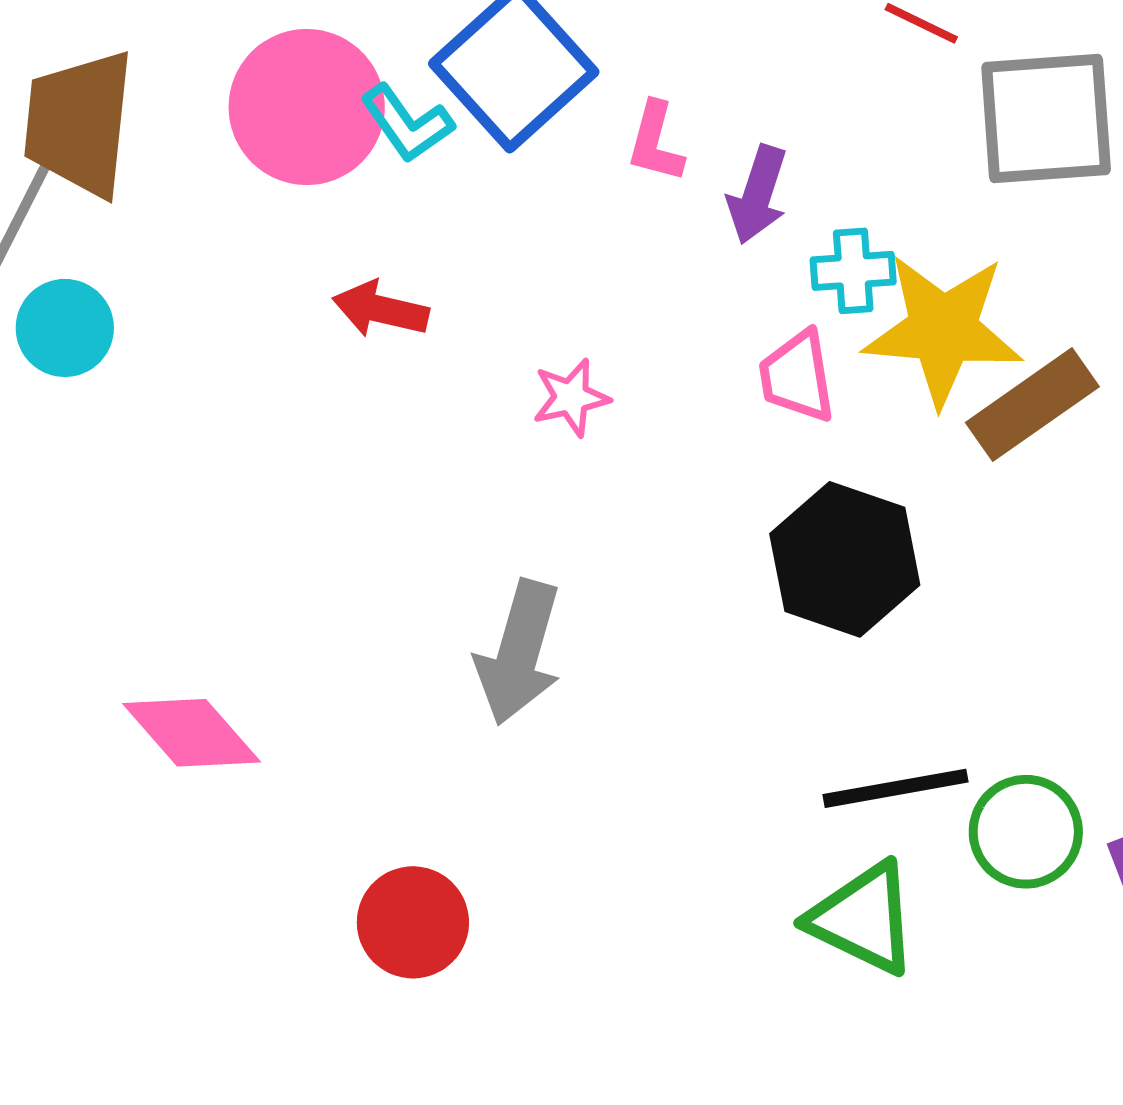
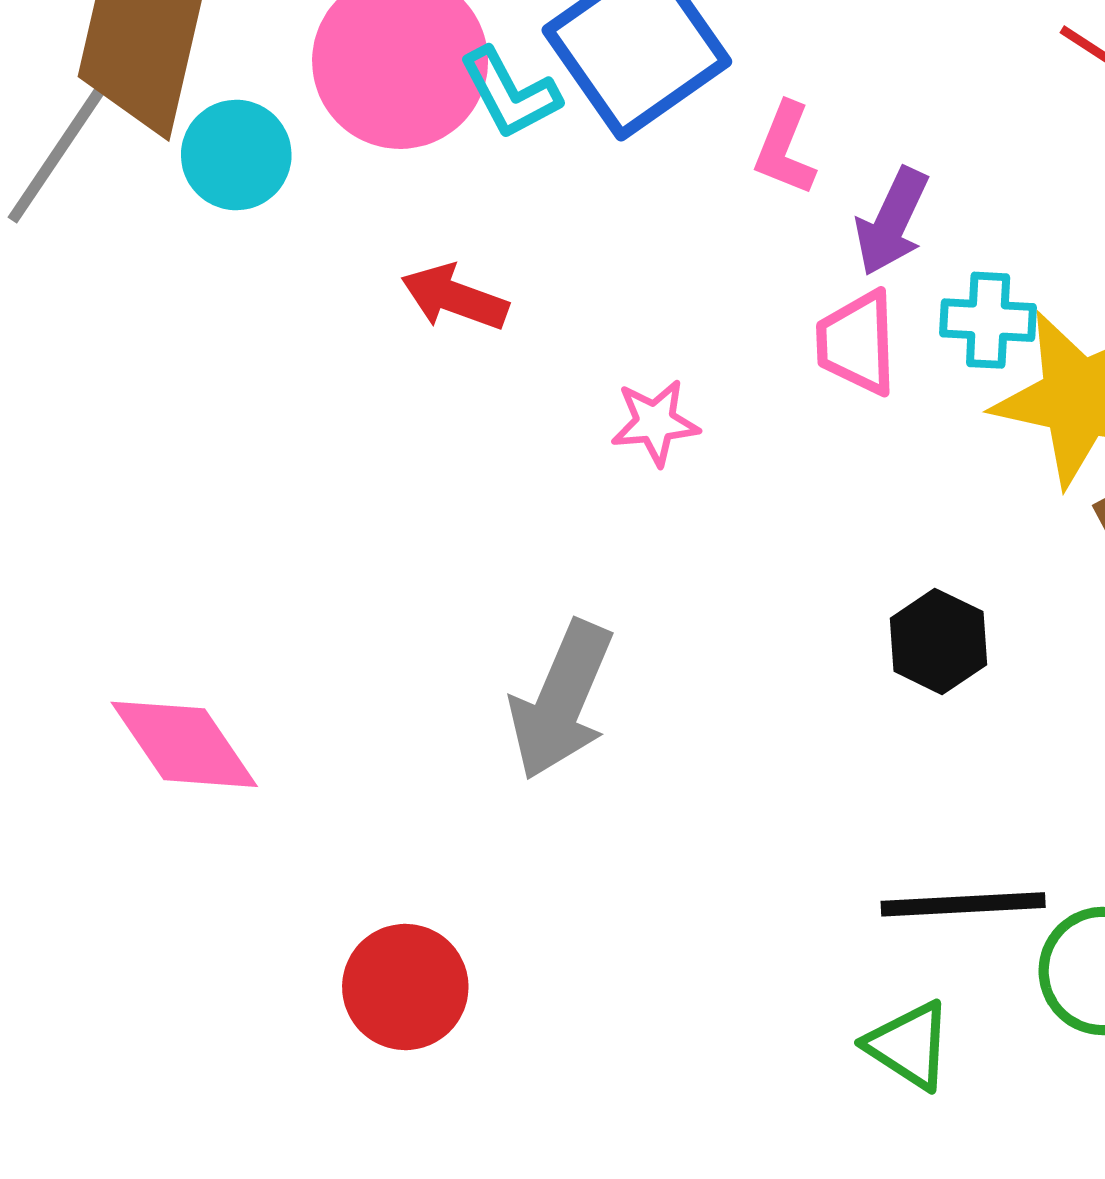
cyan circle: (65, 328) -> (236, 155), moved
pink trapezoid: (797, 376) -> (857, 343), moved
black hexagon: (845, 559) -> (938, 641), size x0.6
green triangle: (863, 918) -> (909, 1045), size x0.7

